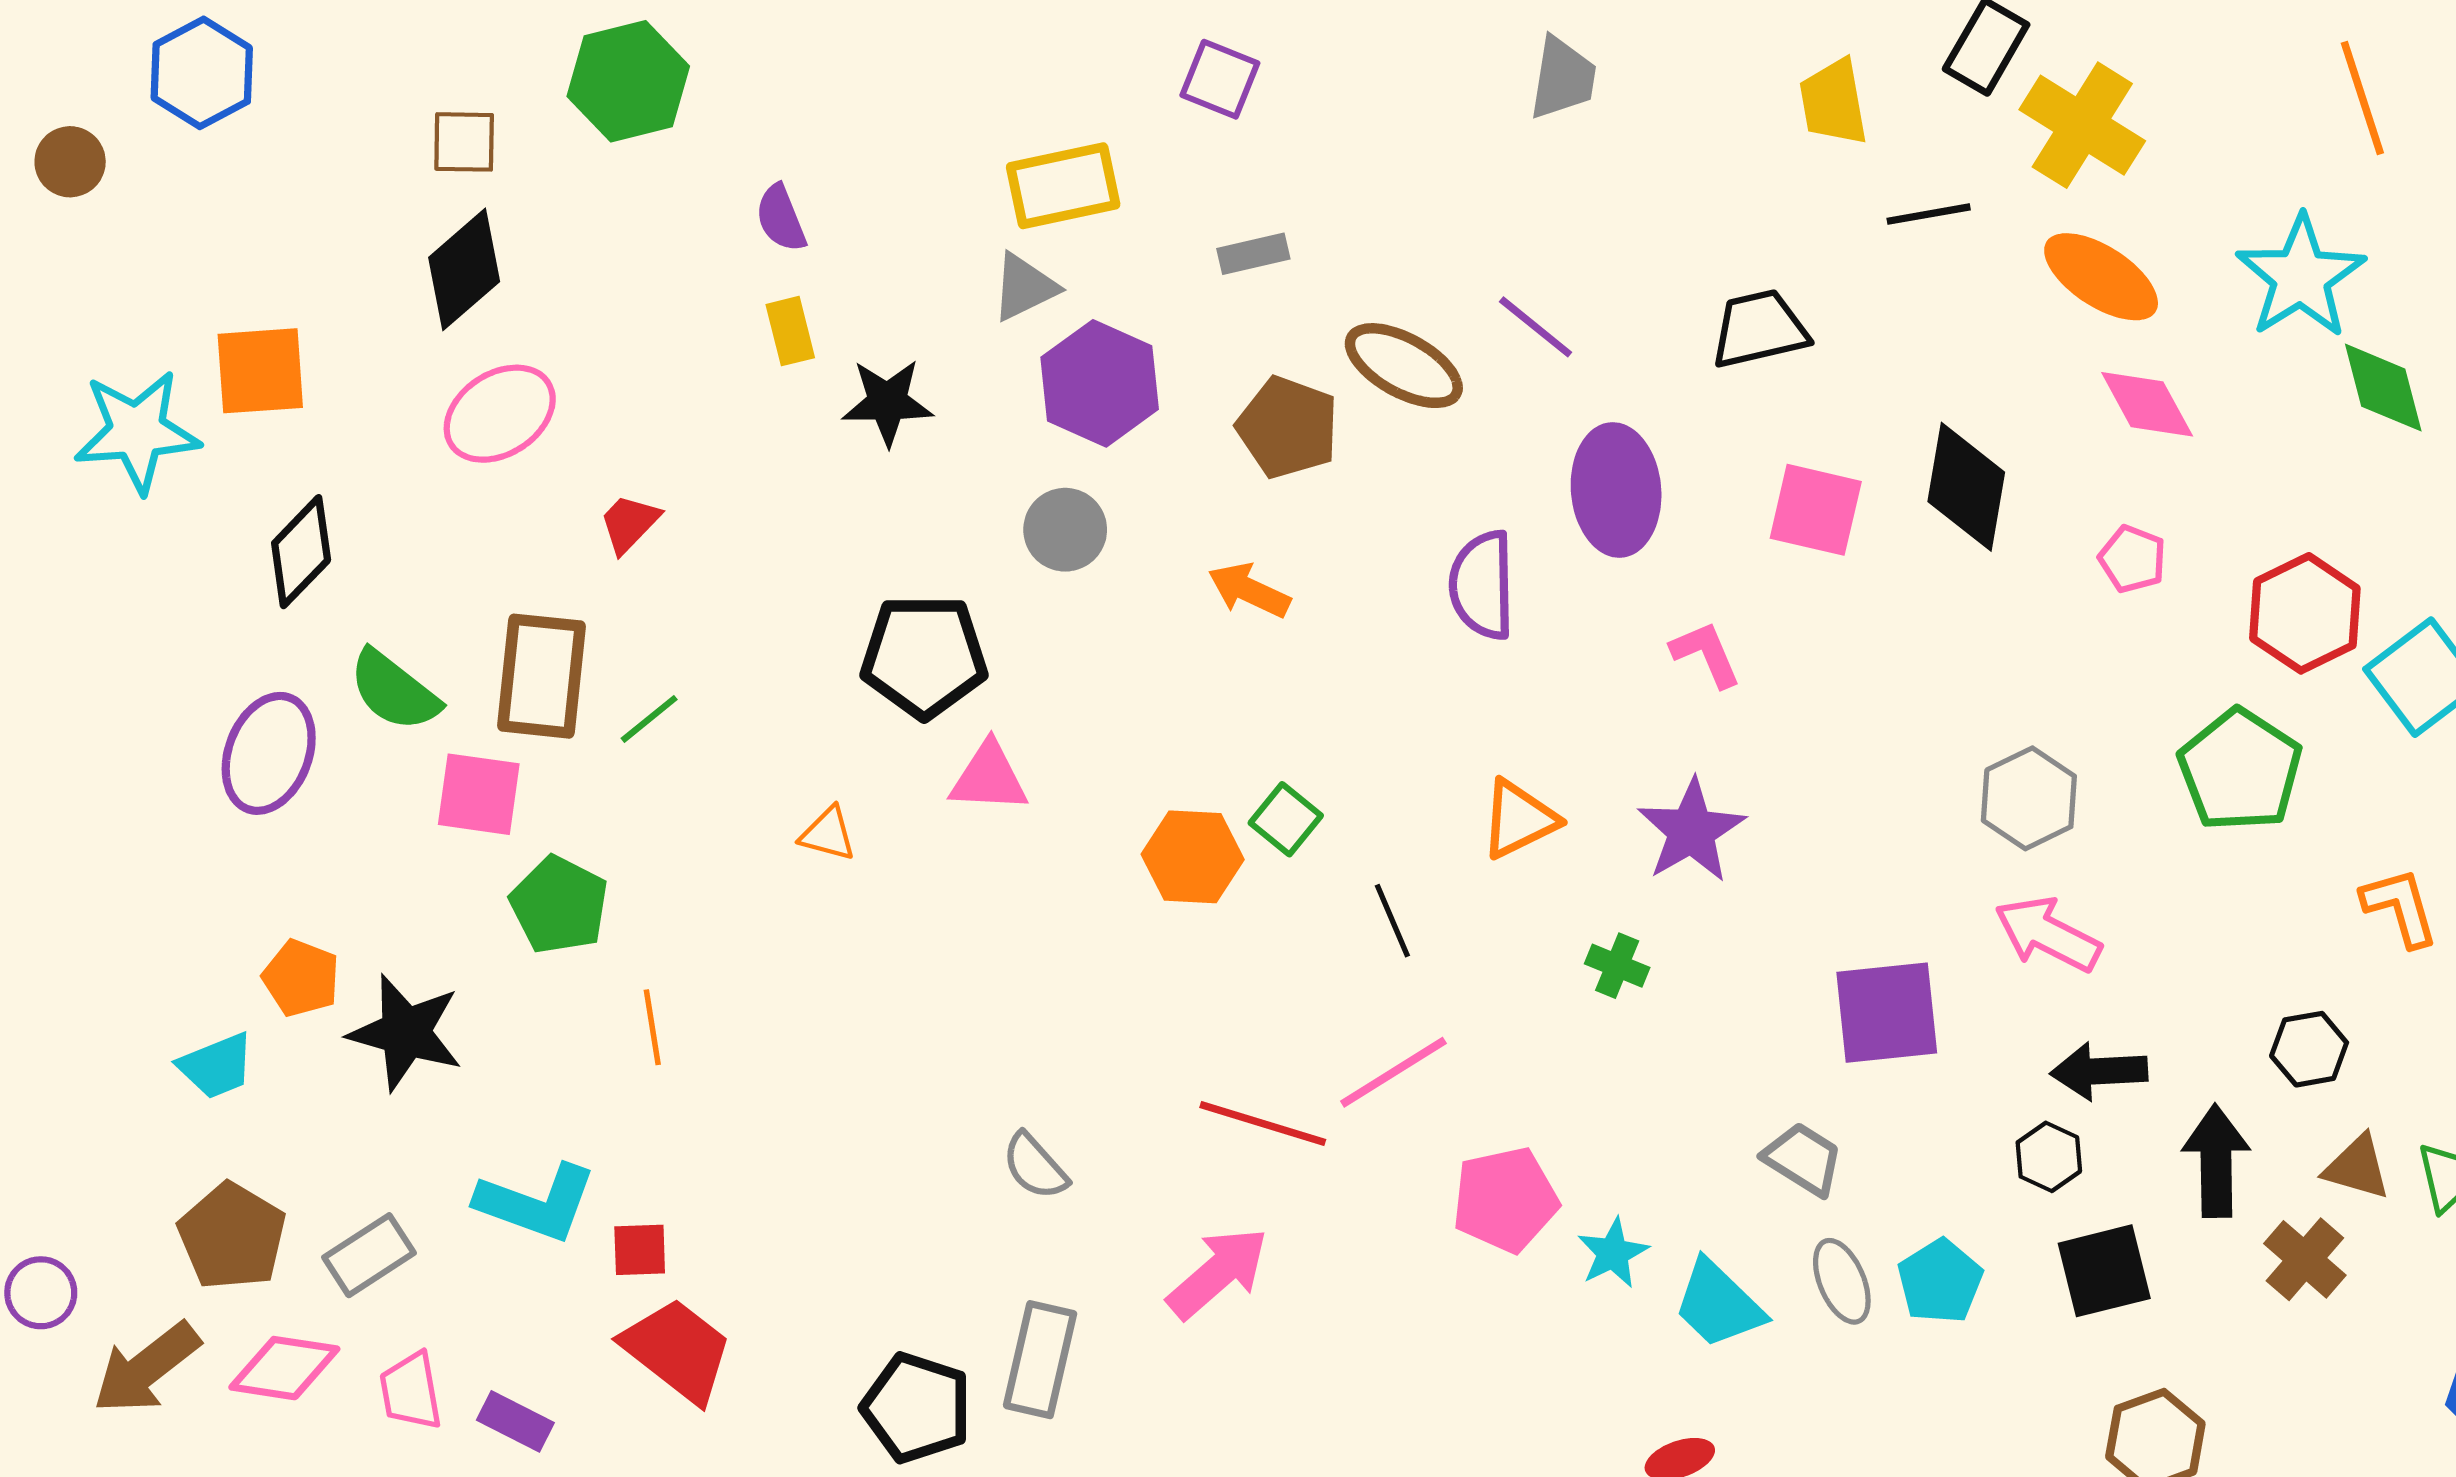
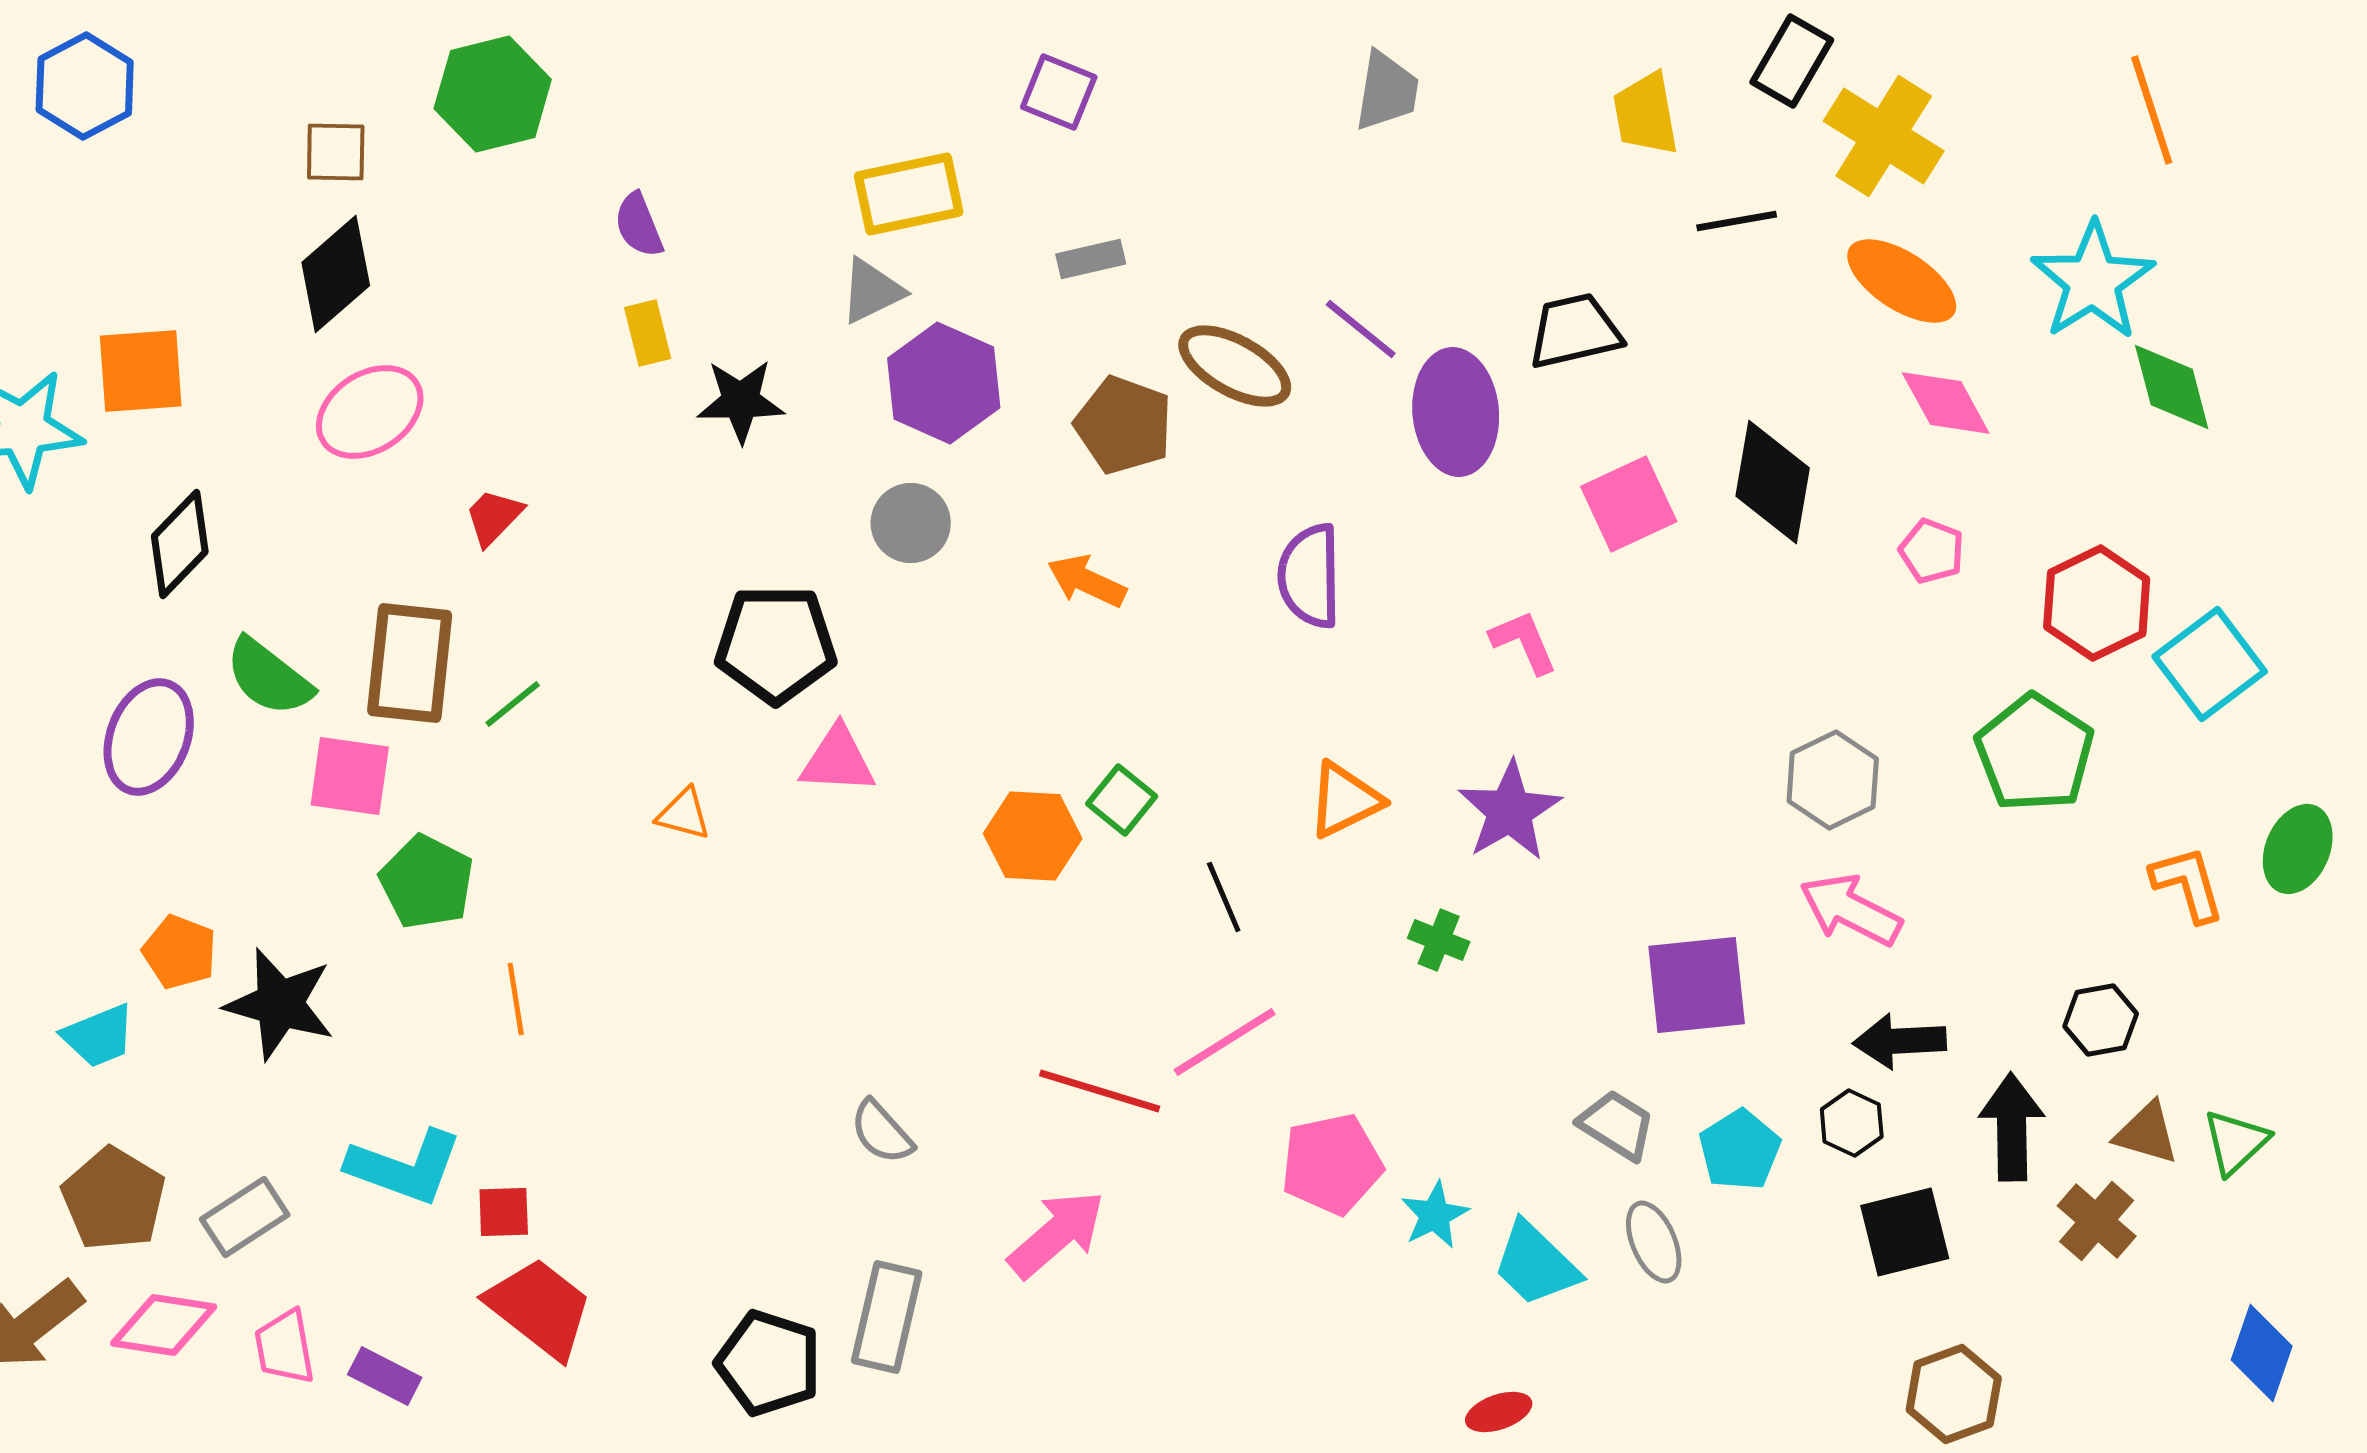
purple ellipse: (1616, 490) -> (1456, 412), moved
pink square: (1816, 510) -> (1629, 504), turned -38
cyan pentagon: (1940, 1281) -> (1740, 1150), moved

